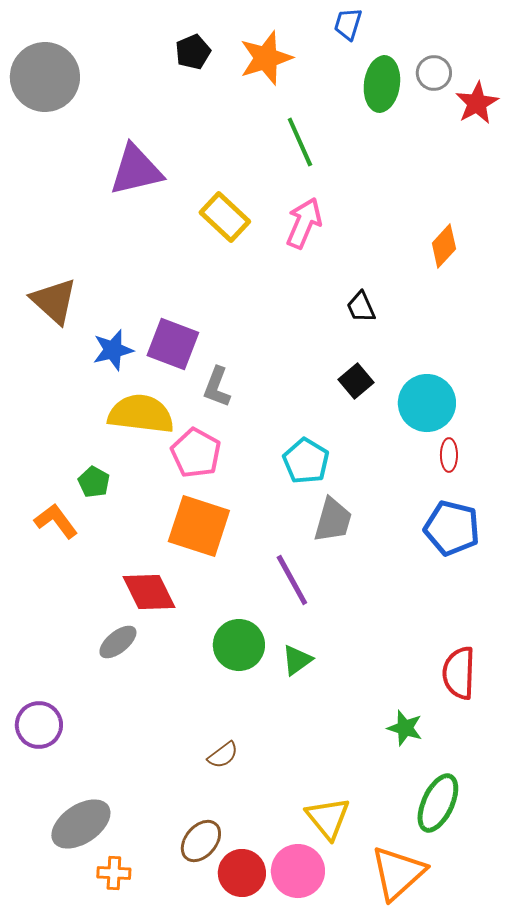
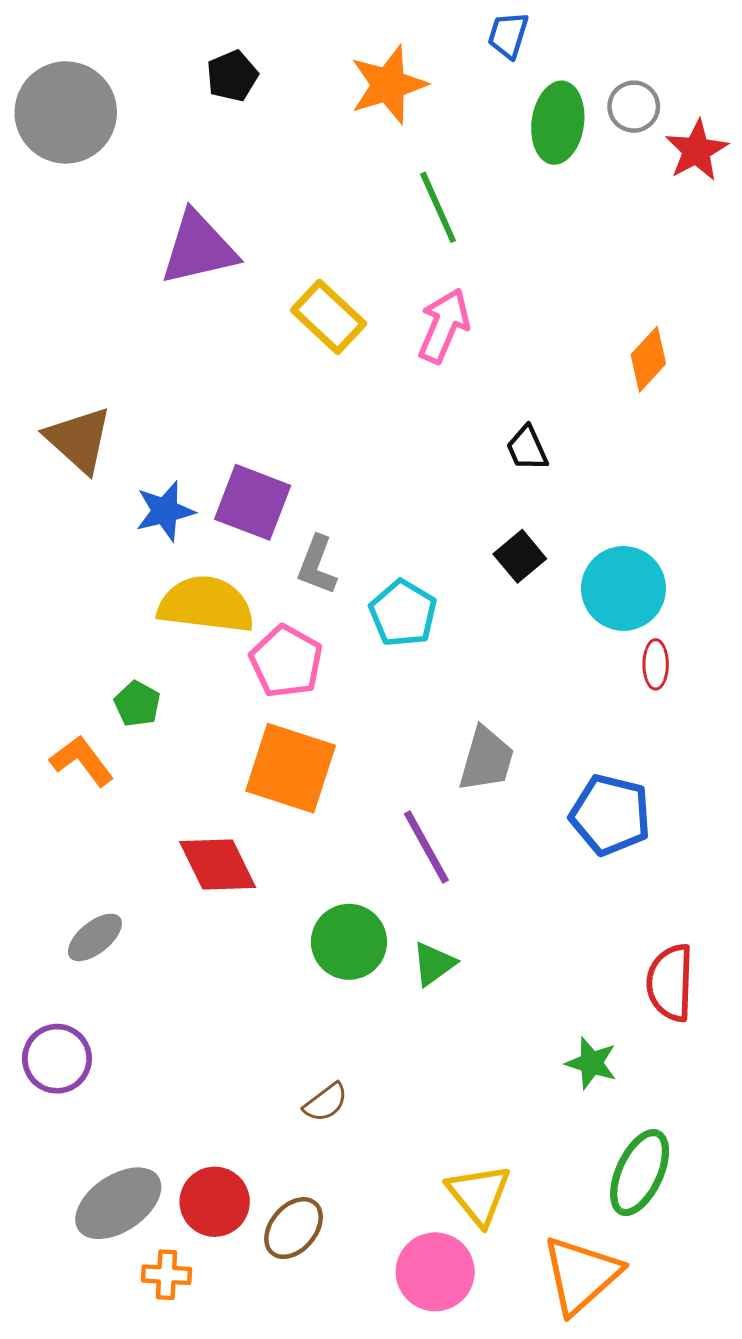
black pentagon: (193, 52) -> (232, 76), moved
cyan pentagon: (306, 461) -> (403, 613), moved
blue pentagon: (452, 528) -> (610, 815), moved
gray ellipse: (118, 642) -> (95, 937), moved
red circle: (242, 873) -> (215, 1202), moved

